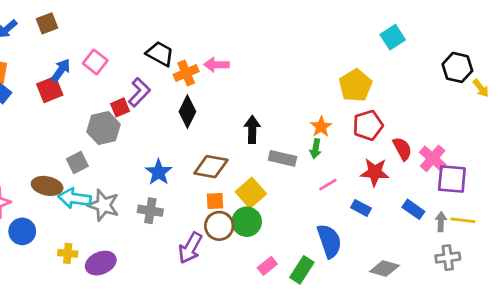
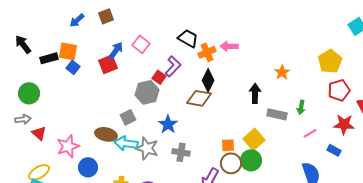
red square: (120, 107) -> (159, 77), turned -32
orange star: (321, 127) -> (282, 72), moved
brown diamond: (211, 167) -> (199, 98), moved
blue star: (159, 172) -> (168, 124), moved

